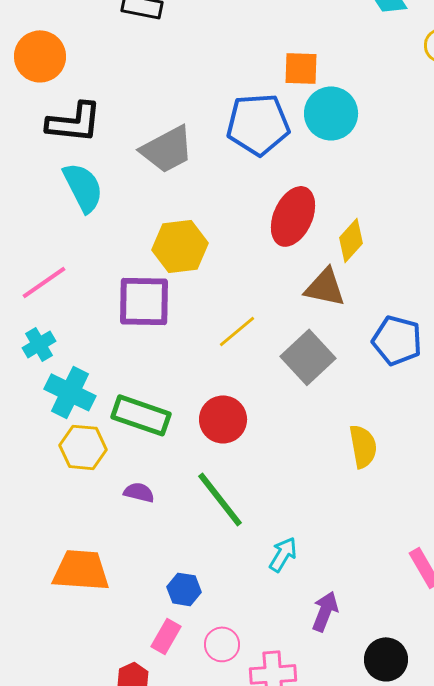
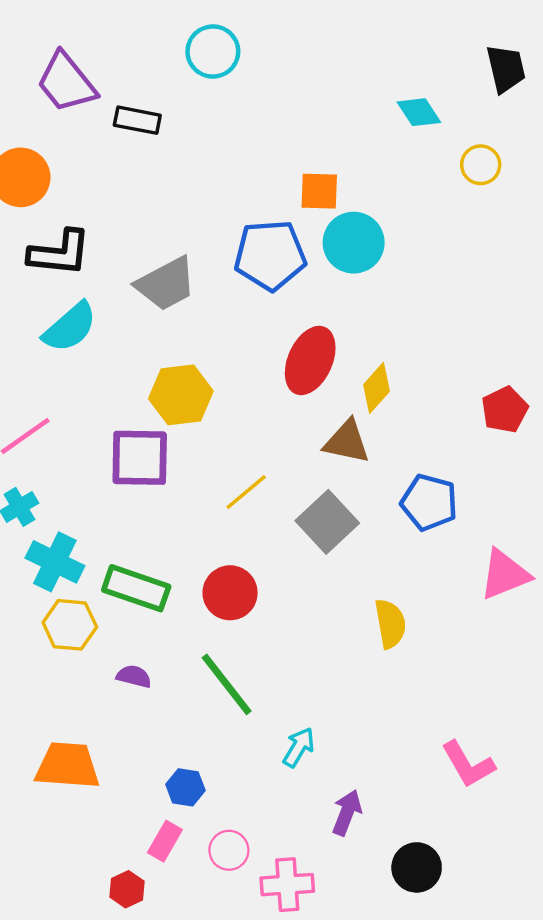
cyan semicircle: (83, 187) -> (70, 327), turned 76

